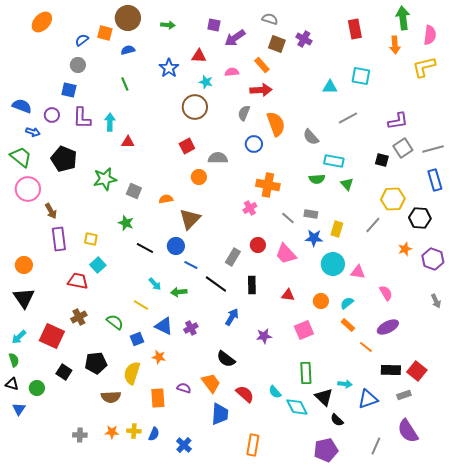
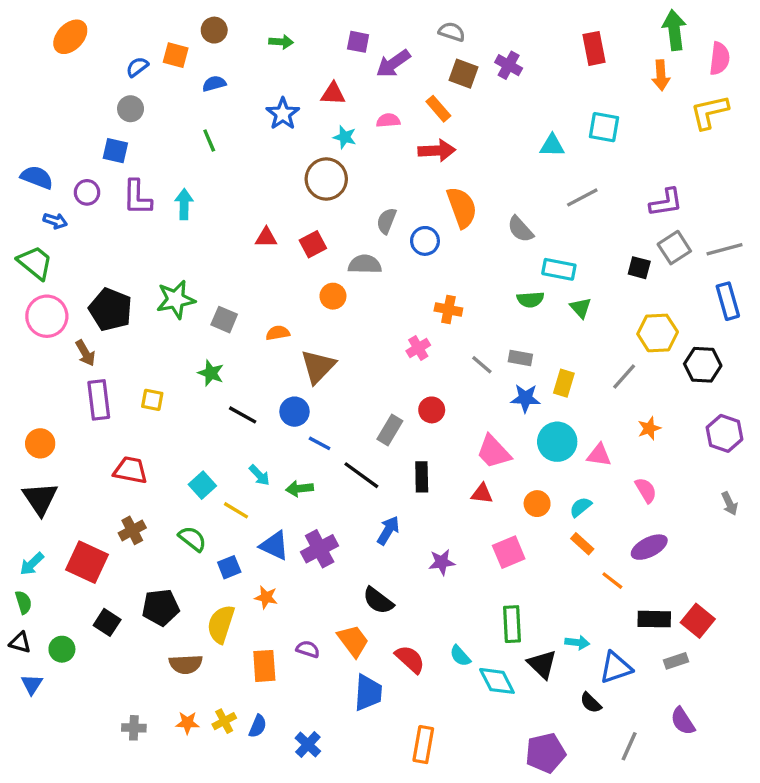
brown circle: (128, 18) -> (214, 30), size x0.6
gray semicircle: (244, 113) -> (387, 221), moved
red triangle: (128, 142) -> (266, 238), moved
black pentagon: (64, 159) -> (110, 310), moved
orange cross: (268, 185) -> (448, 310), size x0.7
orange star: (405, 249) -> (649, 428), moved
pink trapezoid: (286, 254) -> (494, 452), moved
cyan square: (98, 265) -> (202, 485), moved
purple cross: (191, 328) -> (320, 549), size x1.5
black semicircle: (337, 420) -> (591, 703), moved
yellow cross: (134, 431) -> (224, 721), turned -32
purple semicircle: (408, 431) -> (683, 721), size x0.7

